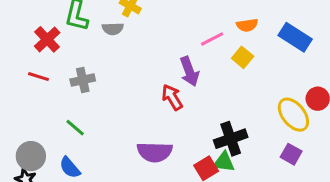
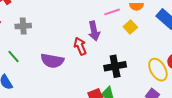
black cross: (231, 139) -> (115, 66), moved
purple semicircle: (155, 152) -> (52, 61), moved

